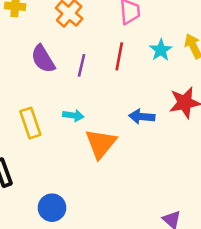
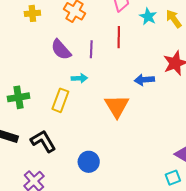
cyan star: (161, 50) -> (148, 17), moved
cyan arrow: (73, 115) -> (79, 78), moved
yellow rectangle: (30, 123) -> (60, 100), turned 50

